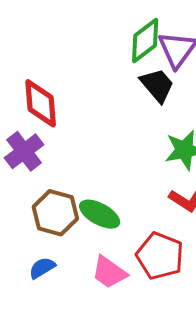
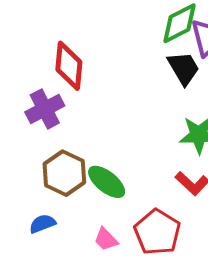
pink trapezoid: (109, 272) -> (106, 239), size x0.7

